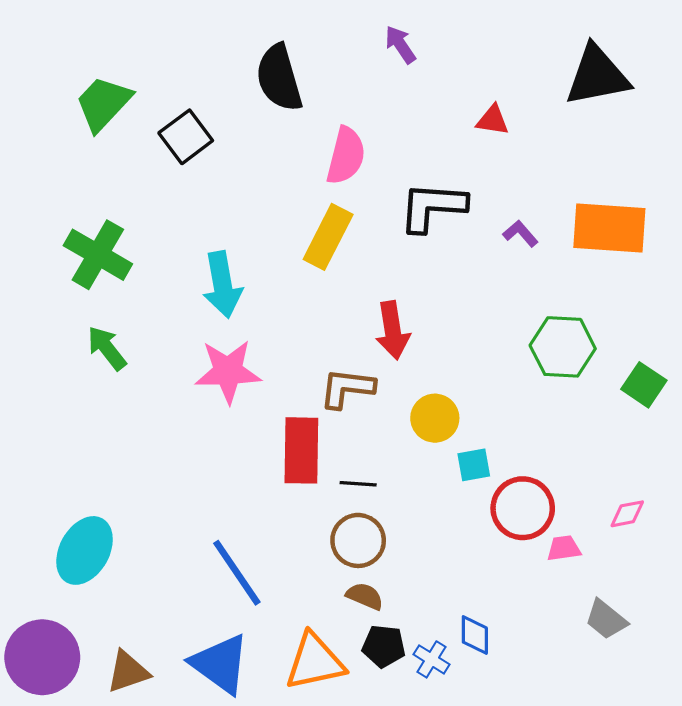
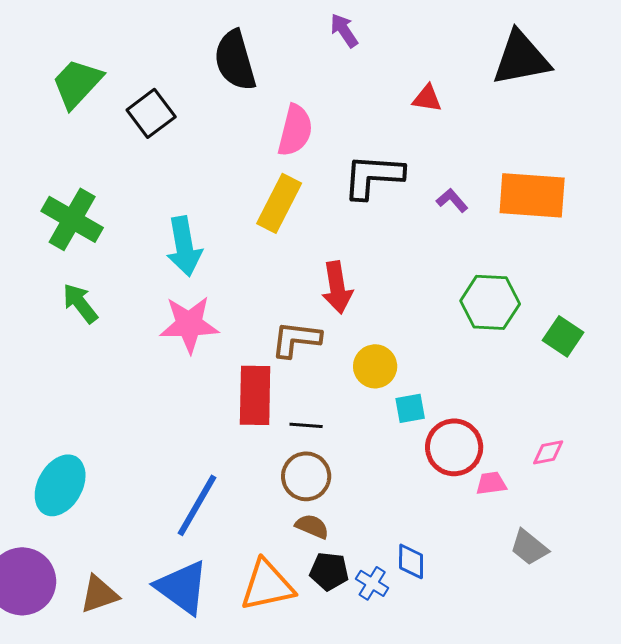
blue line: (237, 573) -> (197, 505), turned 64

